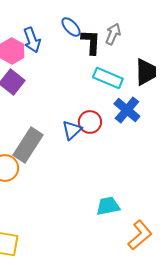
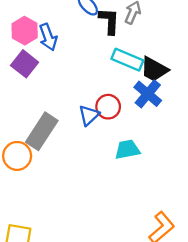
blue arrow: (32, 40) -> (48, 37), moved
black trapezoid: (146, 72) -> (154, 69), moved, turned 120
cyan trapezoid: (108, 206) -> (127, 150), moved

